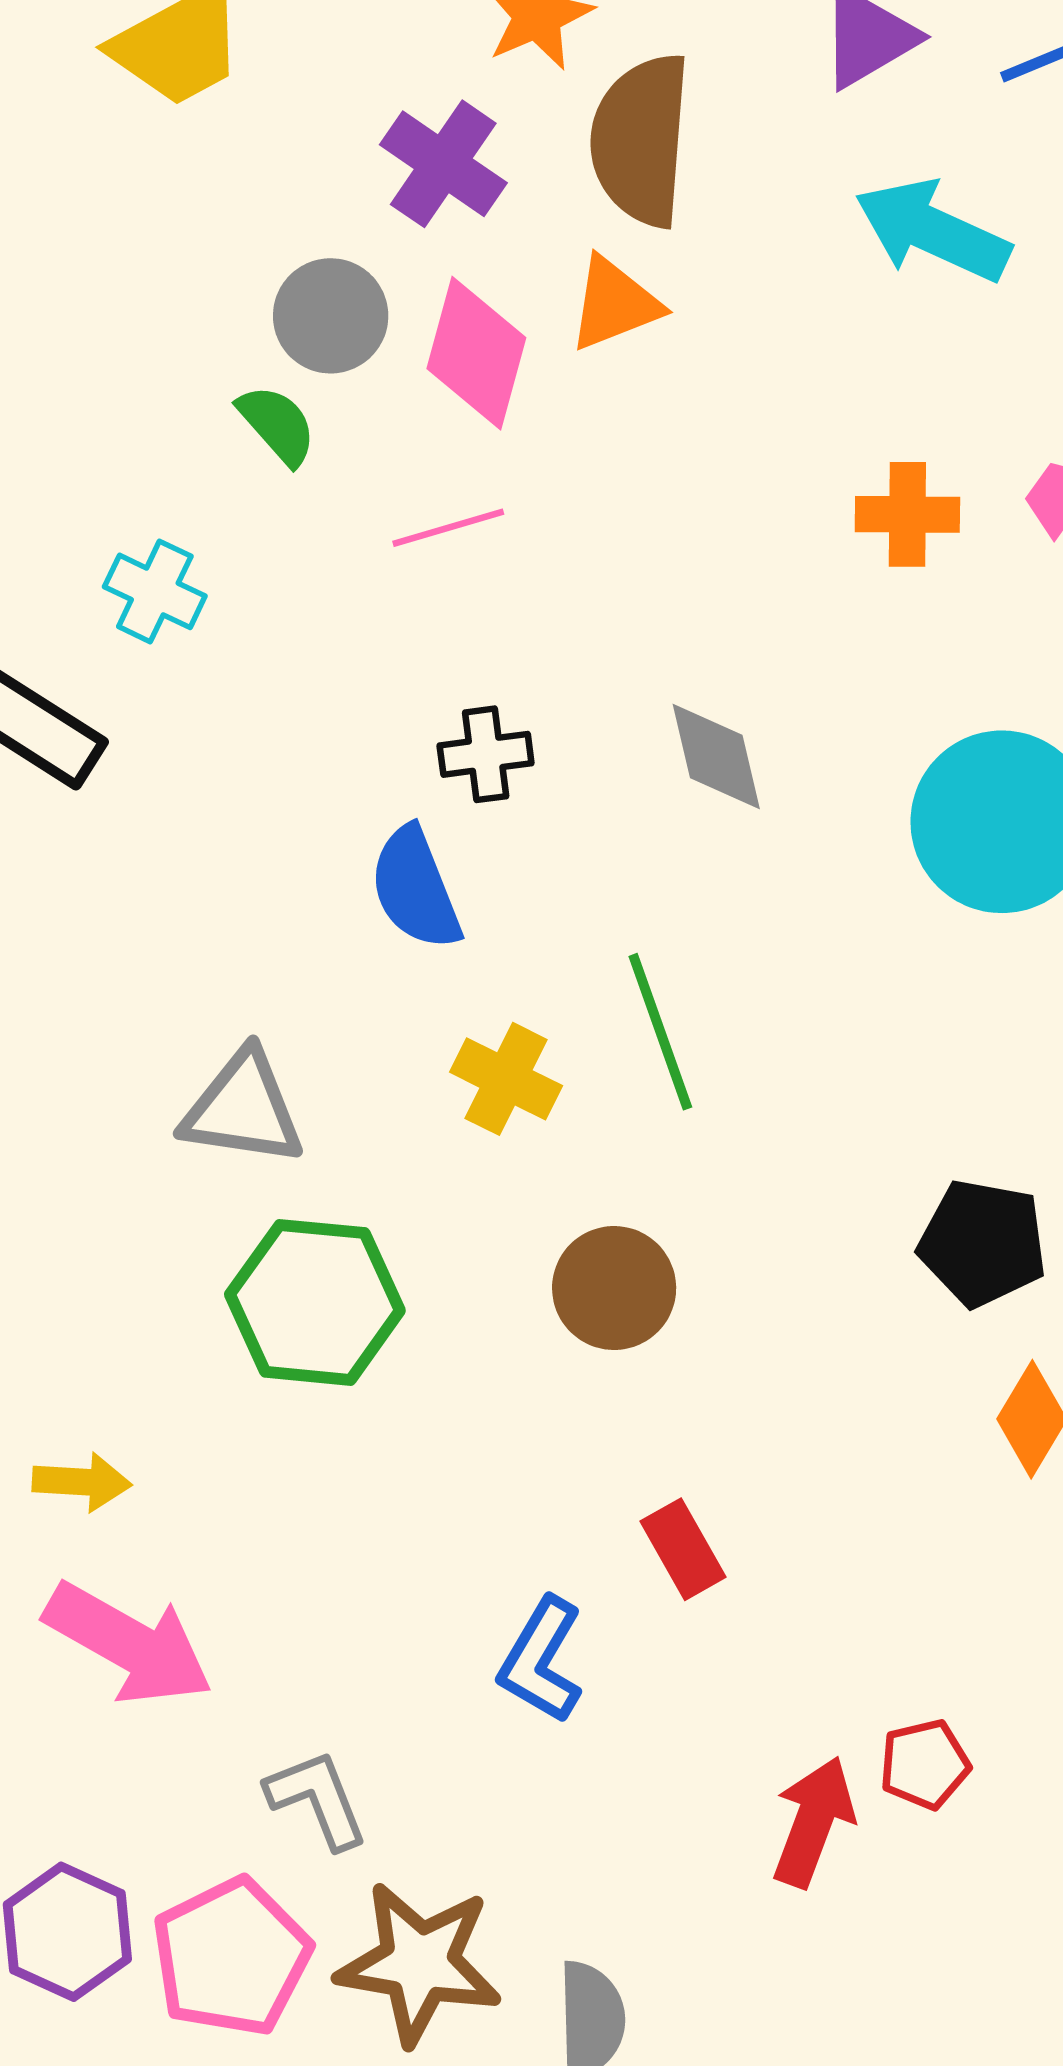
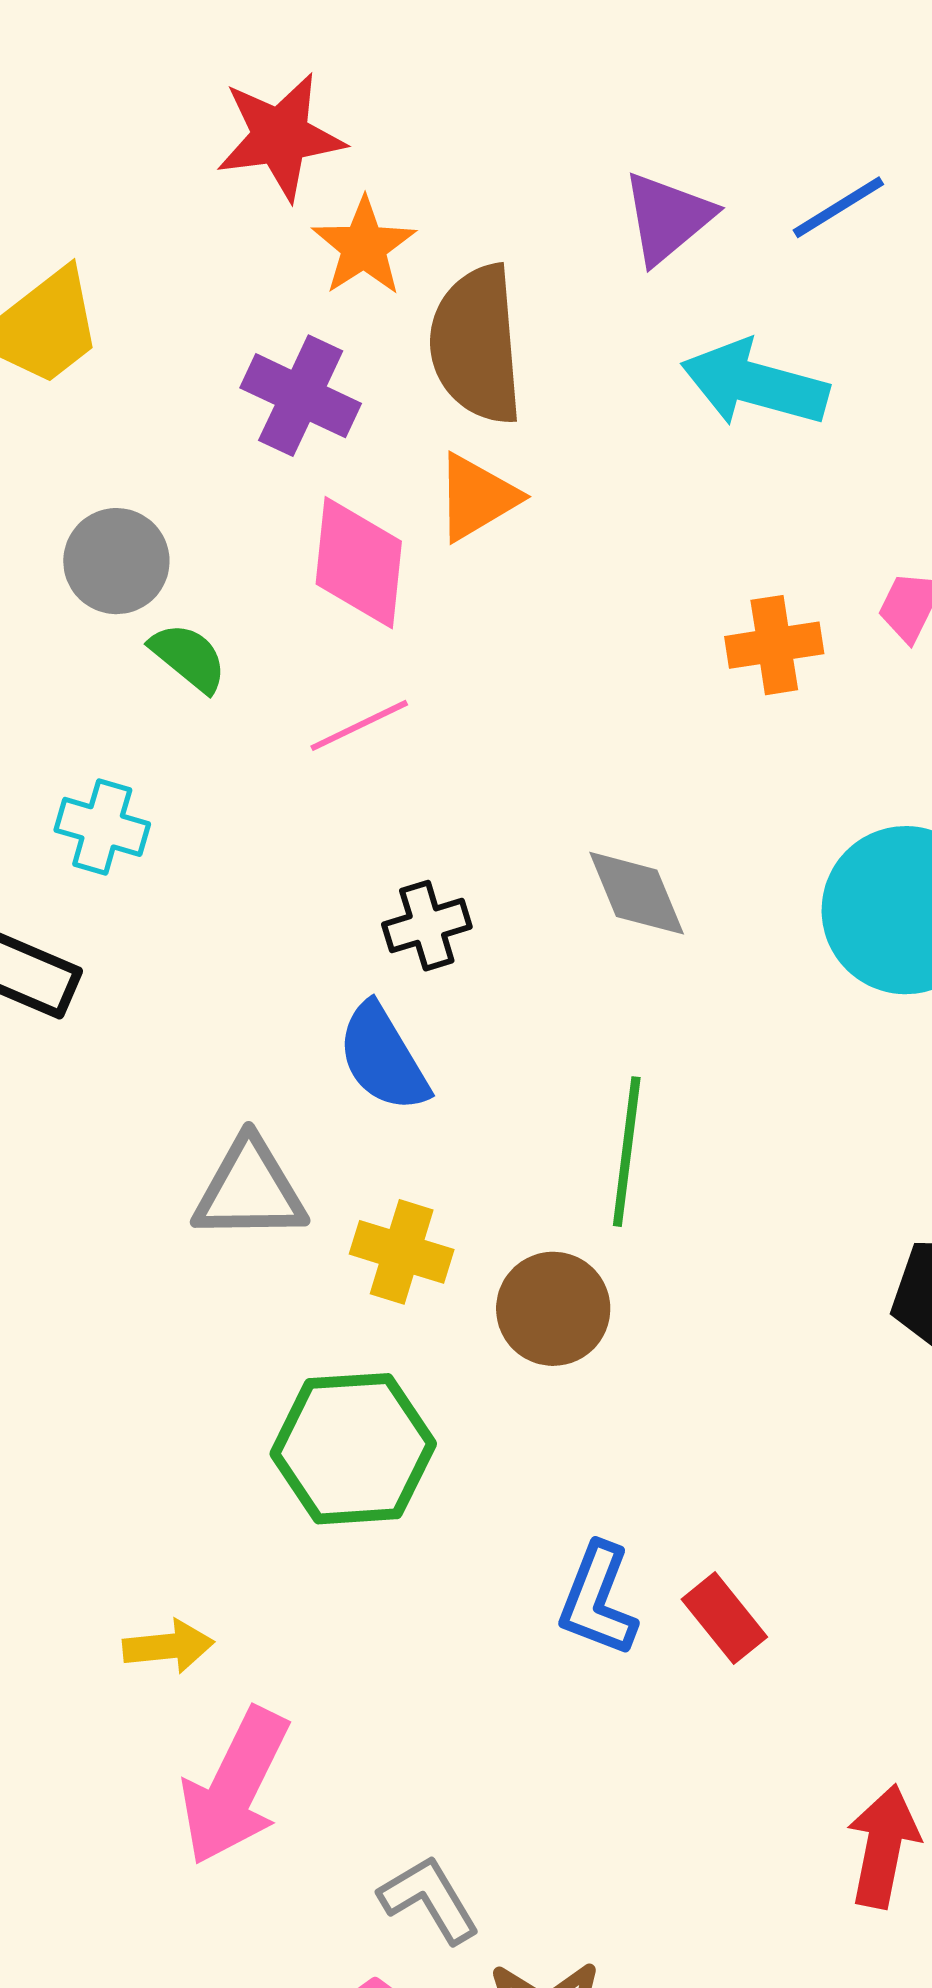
gray circle: (331, 316) -> (116, 561), moved
green line: (660, 1032) -> (627, 1152), turned 36
yellow cross: (506, 1079) -> (402, 1252), moved
gray triangle: (243, 1109) -> (250, 1190), moved
brown circle: (614, 1288) -> (553, 1309), moved
pink arrow: (129, 1644) -> (235, 1786), turned 96
blue L-shape: (541, 1660) -> (598, 1600), moved

